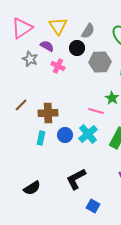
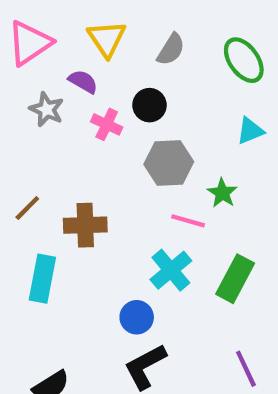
black circle: (77, 48) -> (149, 105), moved
gray hexagon: (100, 62) -> (169, 163), moved
blue circle: (65, 135) -> (137, 317), moved
cyan rectangle: (41, 138) -> (42, 279), moved, size x1.5

